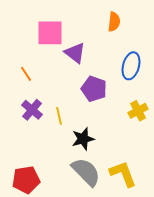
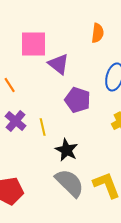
black star: (83, 139) -> (67, 150), turned -30

